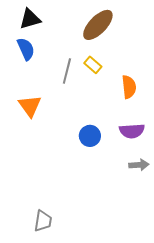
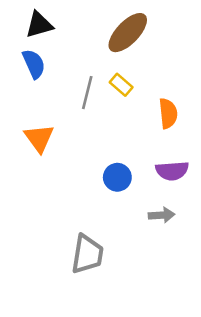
gray arrow: (139, 165) -> (162, 215), moved
gray trapezoid: (43, 221) -> (87, 254), moved, size x1.4

